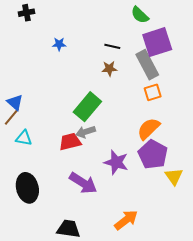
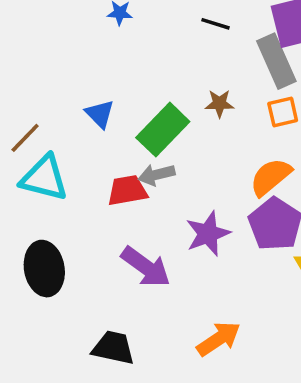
brown star: (109, 69) -> (219, 104), moved
blue triangle: (15, 102) -> (100, 114), moved
cyan triangle: (24, 138) -> (44, 178), size x1.6
purple star: (116, 162) -> (208, 234), turned 30

